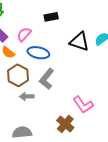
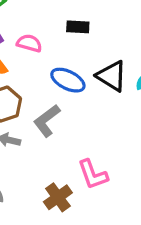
pink semicircle: (24, 34) -> (29, 43), turned 49
blue ellipse: (38, 53) -> (68, 80), moved

